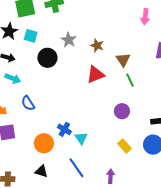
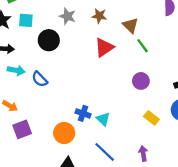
blue semicircle: (28, 103) -> (40, 79), moved

